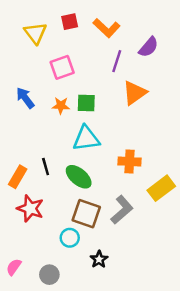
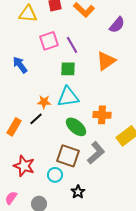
yellow triangle: (35, 33) -> (28, 14), turned -48
purple line: (117, 61) -> (72, 45), moved, turned -48
orange star: (61, 106) -> (44, 102), moved
black line: (46, 167) -> (36, 119), turned 64
green ellipse: (79, 177) -> (76, 127), moved
red star: (30, 209) -> (24, 166), moved

